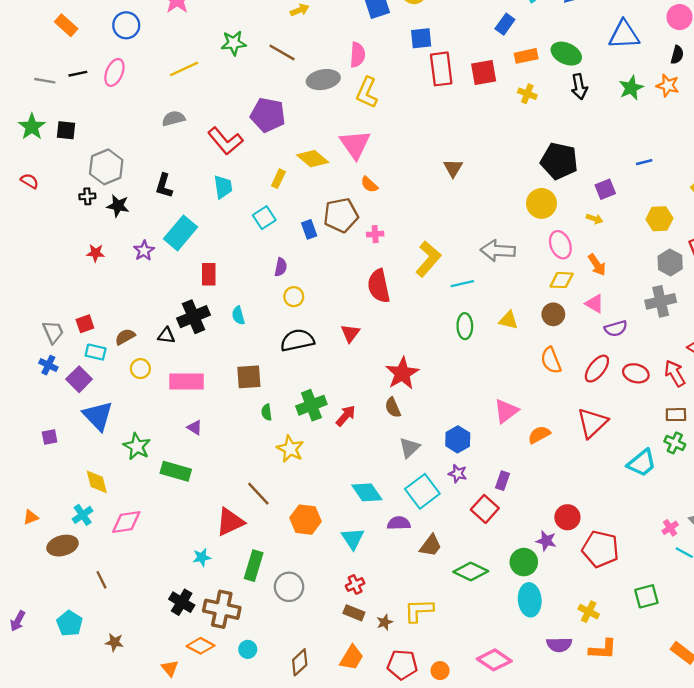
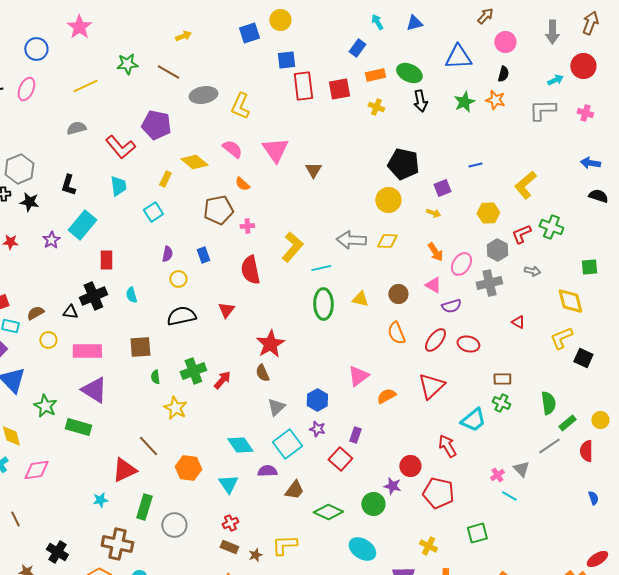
pink semicircle: (357, 55) -> (232, 149), moved, turned -55
pink triangle: (355, 144) -> (275, 150), moved
blue rectangle: (309, 229) -> (203, 255), moved
pink ellipse: (560, 245) -> (461, 264), moved, turned 55
yellow diamond: (562, 280) -> (387, 241), moved
green ellipse: (465, 326) -> (323, 304), size x1.4
red arrow: (675, 373) -> (447, 446), moved
purple triangle: (195, 428) -> (94, 390), size x2.0
cyan ellipse: (530, 600) -> (362, 549), moved, turned -52
black cross: (182, 602) -> (57, 552), moved

